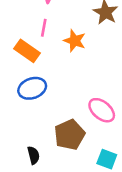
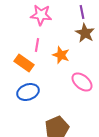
pink ellipse: (102, 110) -> (82, 82), moved

